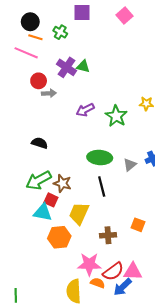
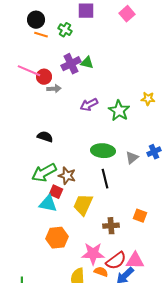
pink line: (26, 53) -> (29, 71), moved
purple cross: (67, 67) -> (71, 64), turned 30
orange hexagon: (59, 237) -> (57, 238), moved

